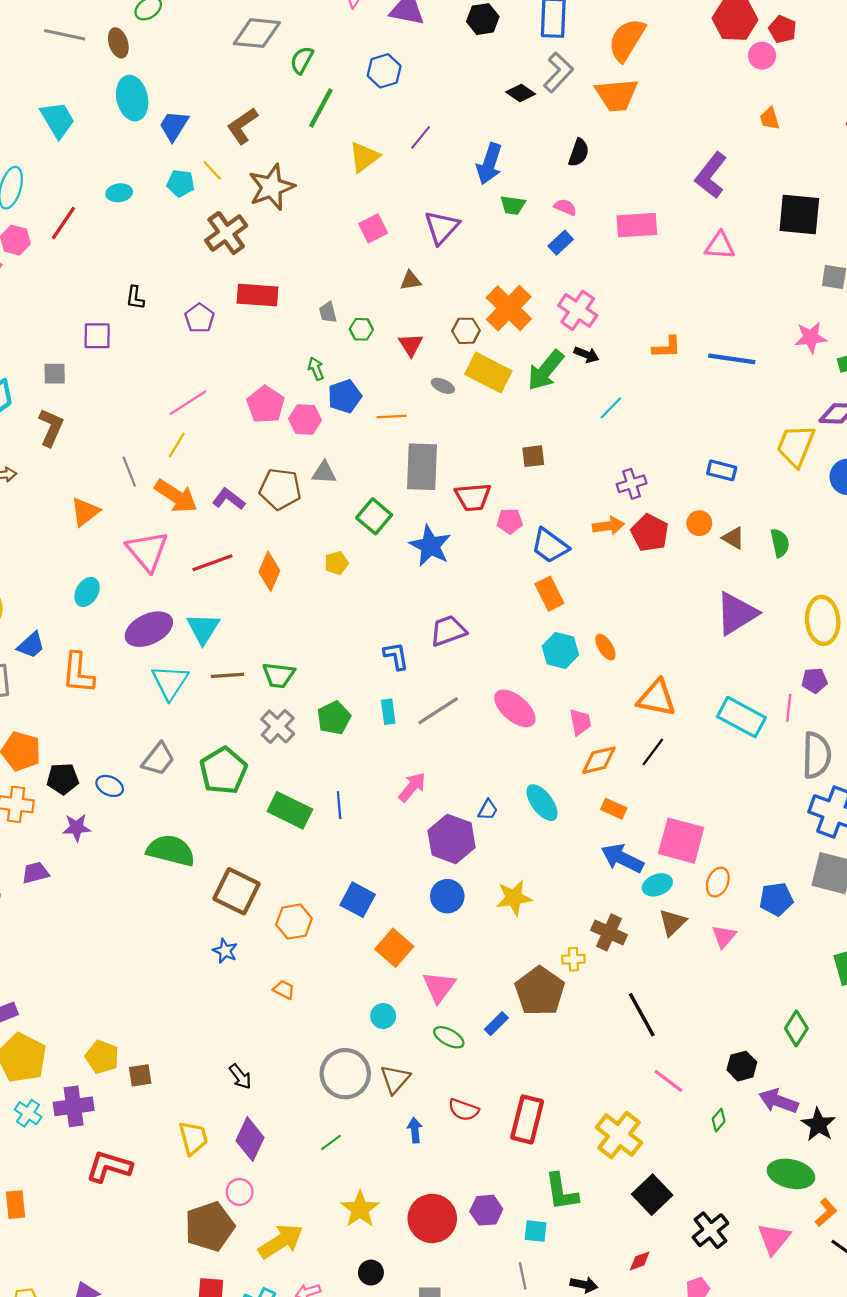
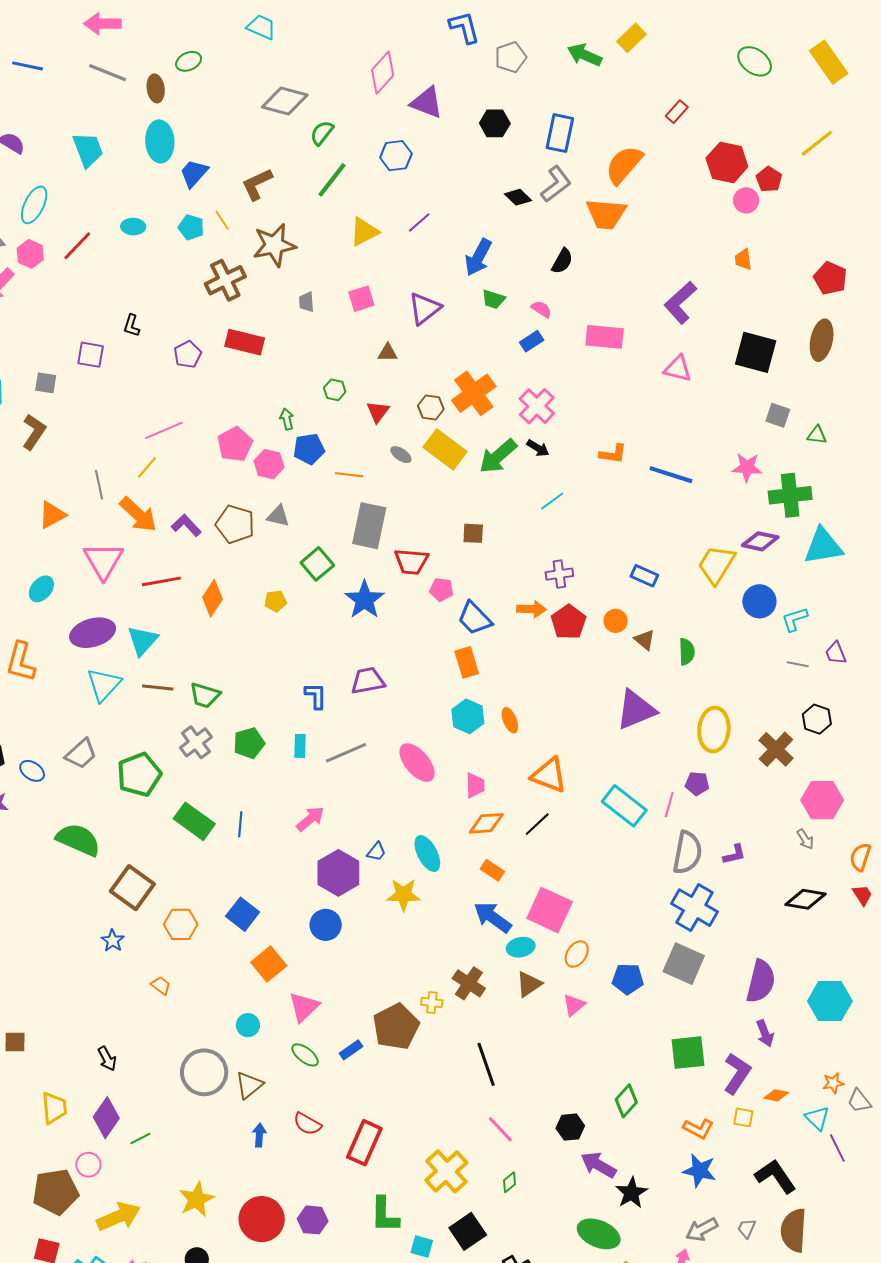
gray trapezoid: (328, 312) -> (306, 302), moved
yellow star: (514, 898) -> (403, 895), moved
green diamond: (719, 1120) -> (509, 1182), moved
green line: (331, 1142) -> (140, 1139), moved
cyan square: (536, 1231) -> (422, 1247), moved

